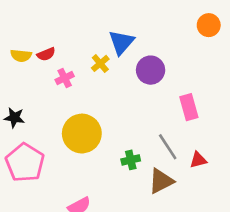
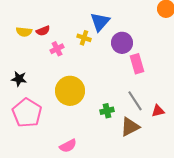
yellow cross: (100, 63) -> (84, 38), turned -32
pink rectangle: (189, 107) -> (137, 64), moved

